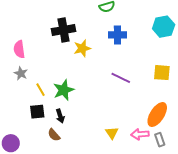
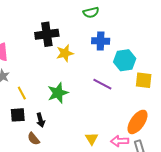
cyan hexagon: (164, 27) -> (125, 60), moved
green star: (64, 90) -> (58, 93), moved

